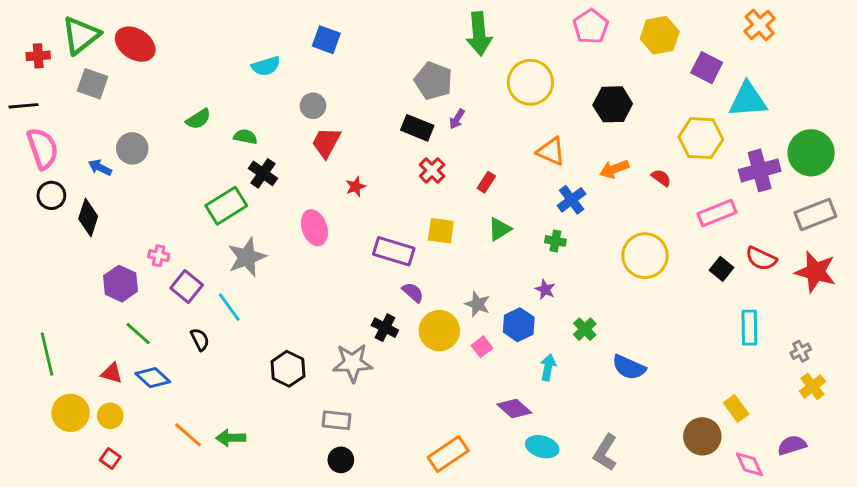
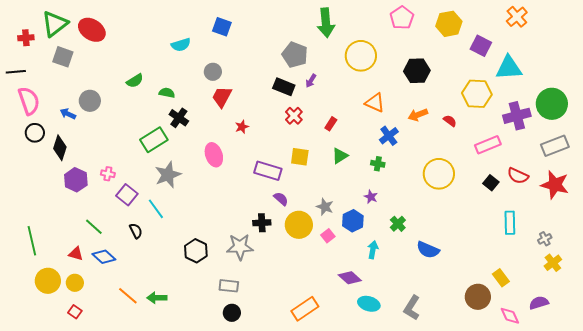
purple hexagon: (120, 284) -> (76, 180), moved
black cross: (385, 328) -> (262, 223), turned -30

